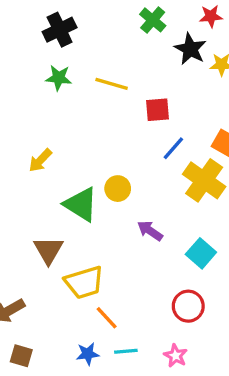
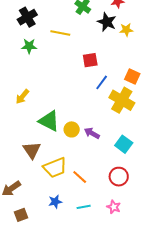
yellow line: (112, 84) -> (60, 33), moved
yellow circle: (118, 189) -> (72, 129), moved
orange line: (107, 318) -> (80, 177), moved
blue star: (88, 354) -> (55, 202), moved
brown square: (21, 356) -> (21, 215), turned -32

